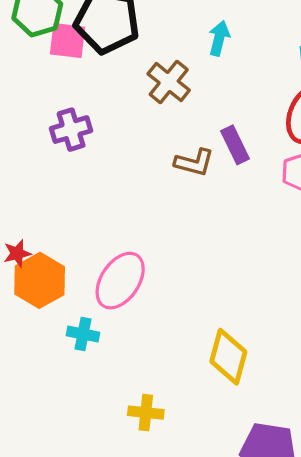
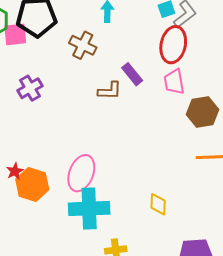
cyan cross: (83, 334) -> (89, 209), moved, size x2.0
yellow diamond: (228, 357) -> (158, 204), size x0.7

